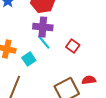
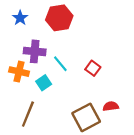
purple cross: (43, 27) -> (35, 51), moved

